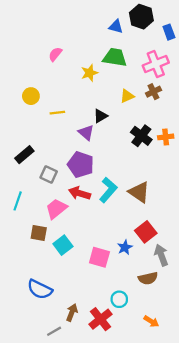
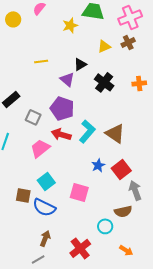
yellow circle: (31, 96) -> (13, 19), moved
black cross: (141, 136) -> (104, 82), moved
brown square: (39, 233) -> (23, 195), moved
blue star: (125, 247) -> (98, 165), moved
blue semicircle: (40, 289) -> (44, 207), moved
cyan circle: (119, 299) -> (105, 226), moved
brown arrow: (72, 313) -> (45, 238), moved

